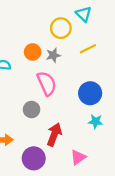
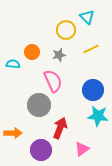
orange circle: (33, 52) -> (32, 52), moved
gray circle: (32, 110) -> (39, 105), size x1.5
cyan star: (96, 121) -> (98, 116), size x1.5

